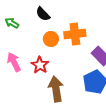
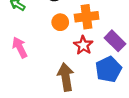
red star: (40, 65) -> (83, 45), moved

